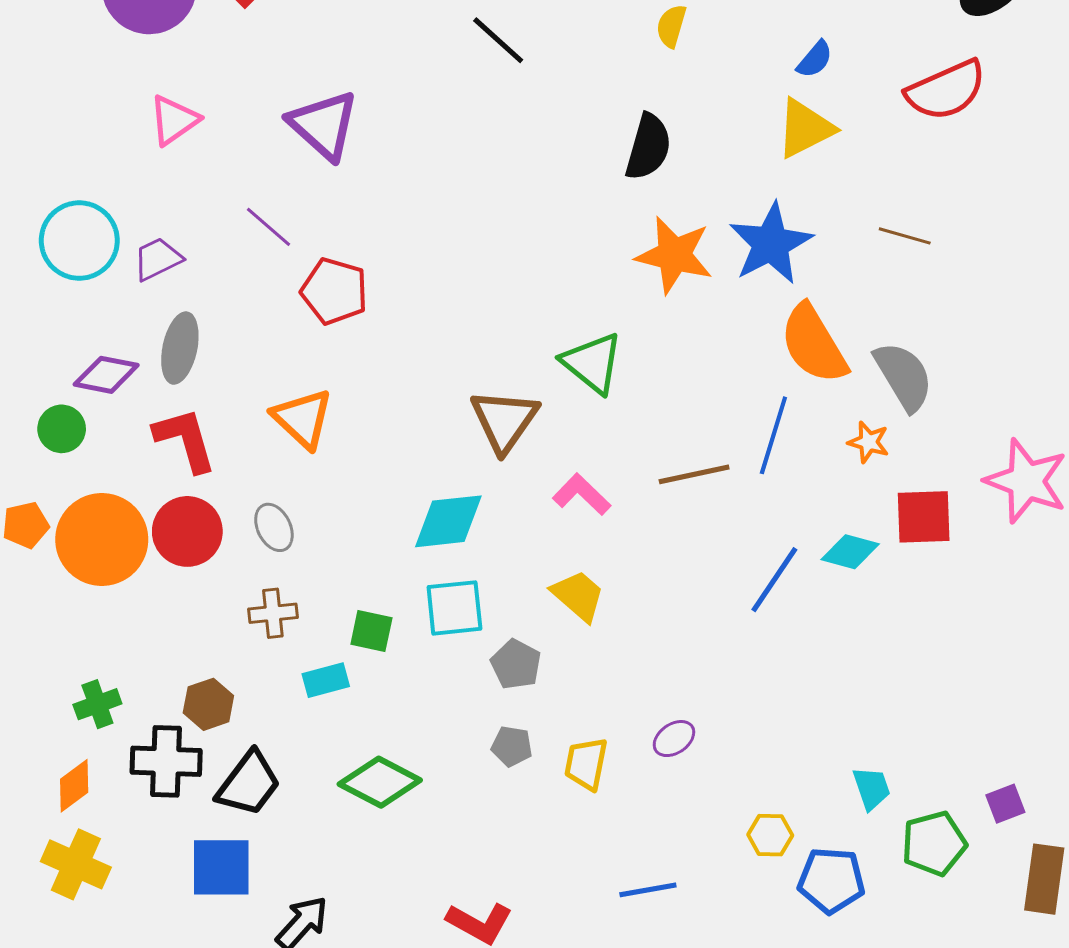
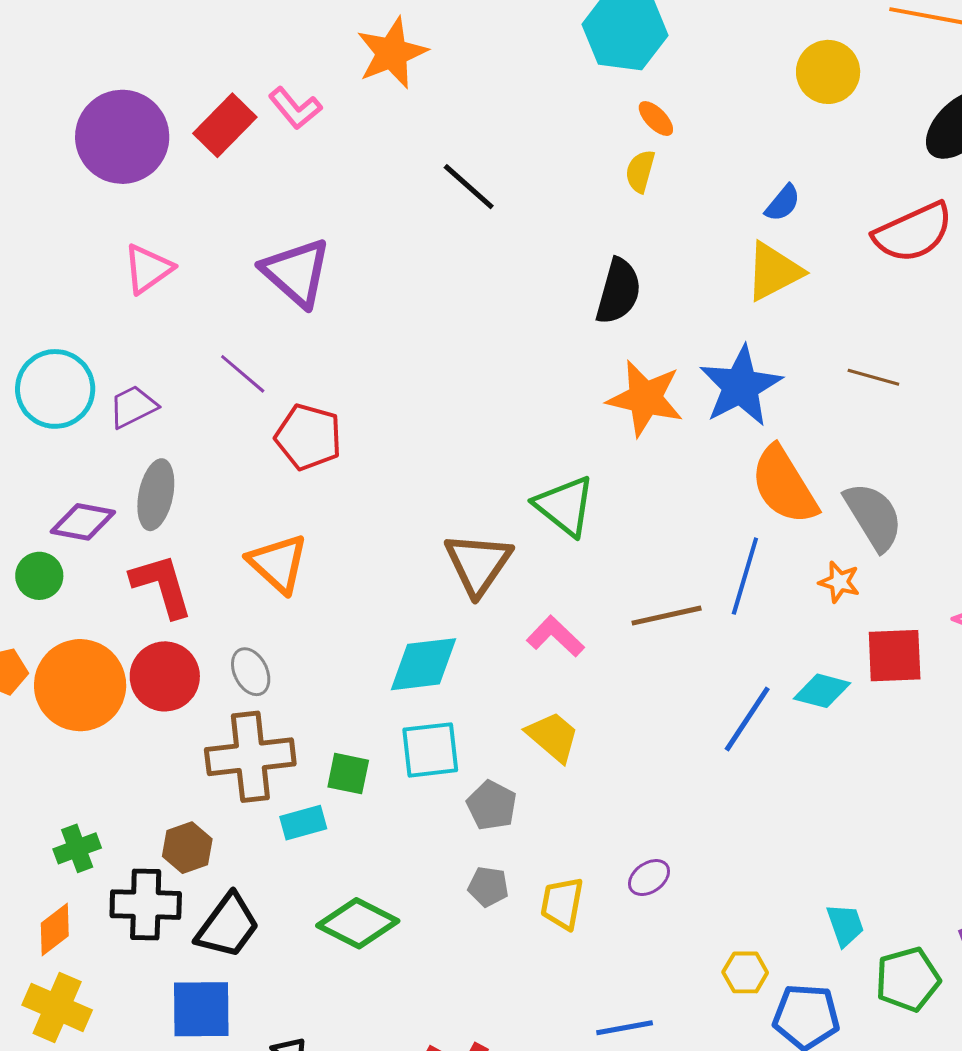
brown cross: (273, 613) -> (250, 757), size x1.8

